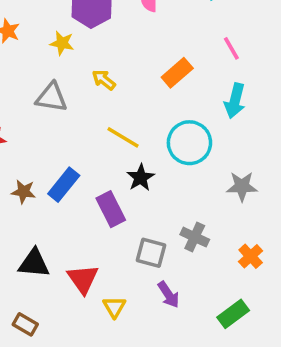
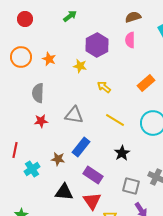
gray triangle: (51, 97) -> (74, 115), moved
black star: (141, 178) -> (122, 153), moved
brown star: (23, 192) -> (58, 159), moved
purple rectangle: (111, 209) -> (93, 175), moved, turned -30

